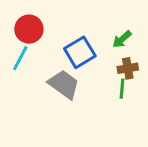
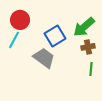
green arrow: (122, 39) -> (84, 27), size x1.6
green line: (122, 89) -> (91, 69), moved

